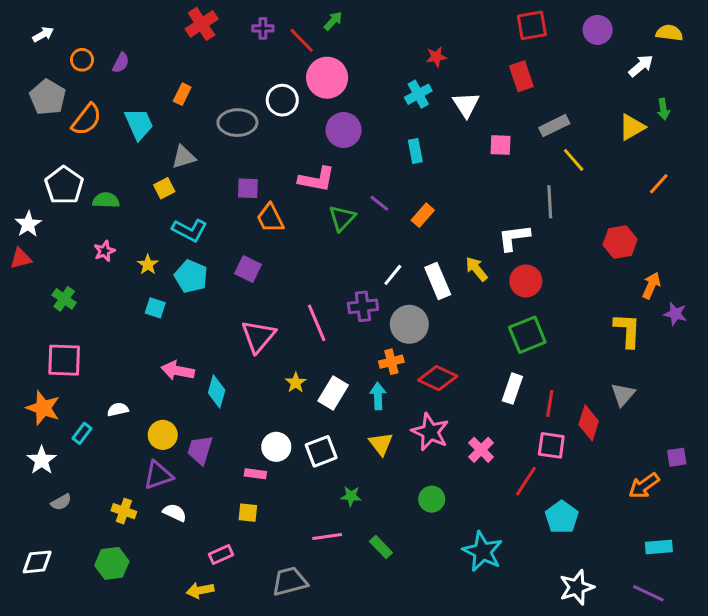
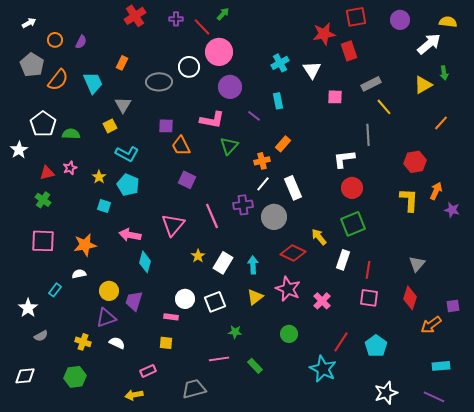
red star: (436, 57) -> (324, 34), moved, size x1.6
white arrow: (641, 66) -> (429, 44), size x1.4
gray triangle: (184, 157) -> (123, 105), turned -42
purple line: (379, 203) -> (254, 116), moved
red triangle: (21, 259) -> (47, 173), moved
purple square: (248, 269) -> (187, 180), moved
yellow arrow: (477, 269) -> (319, 237), moved
yellow L-shape: (627, 330) -> (409, 200), moved
orange cross: (391, 362) -> (262, 161), moved
pink arrow: (178, 371) -> (130, 235), moved
orange star: (43, 408) -> (85, 245), moved, turned -30
red diamond: (589, 423) -> (410, 298), moved
yellow triangle: (381, 444) -> (255, 297), turned 30
red line: (526, 481) -> (341, 342), moved

